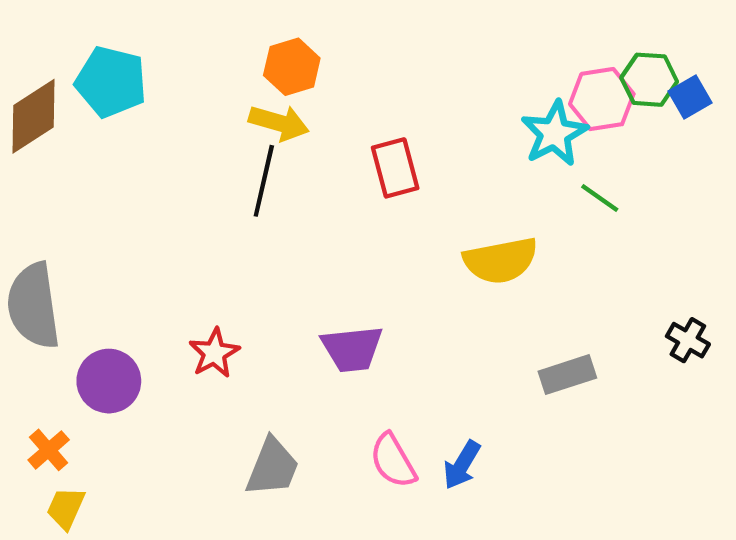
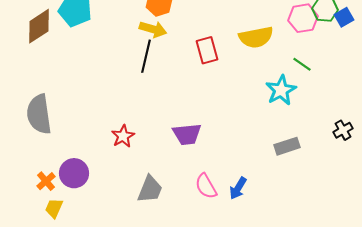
cyan star: (554, 133) -> (281, 90), moved
yellow semicircle: (501, 260) -> (256, 37), moved
black cross: (688, 340) -> (343, 130), turned 30
purple circle: (109, 381) -> (74, 173), moved

